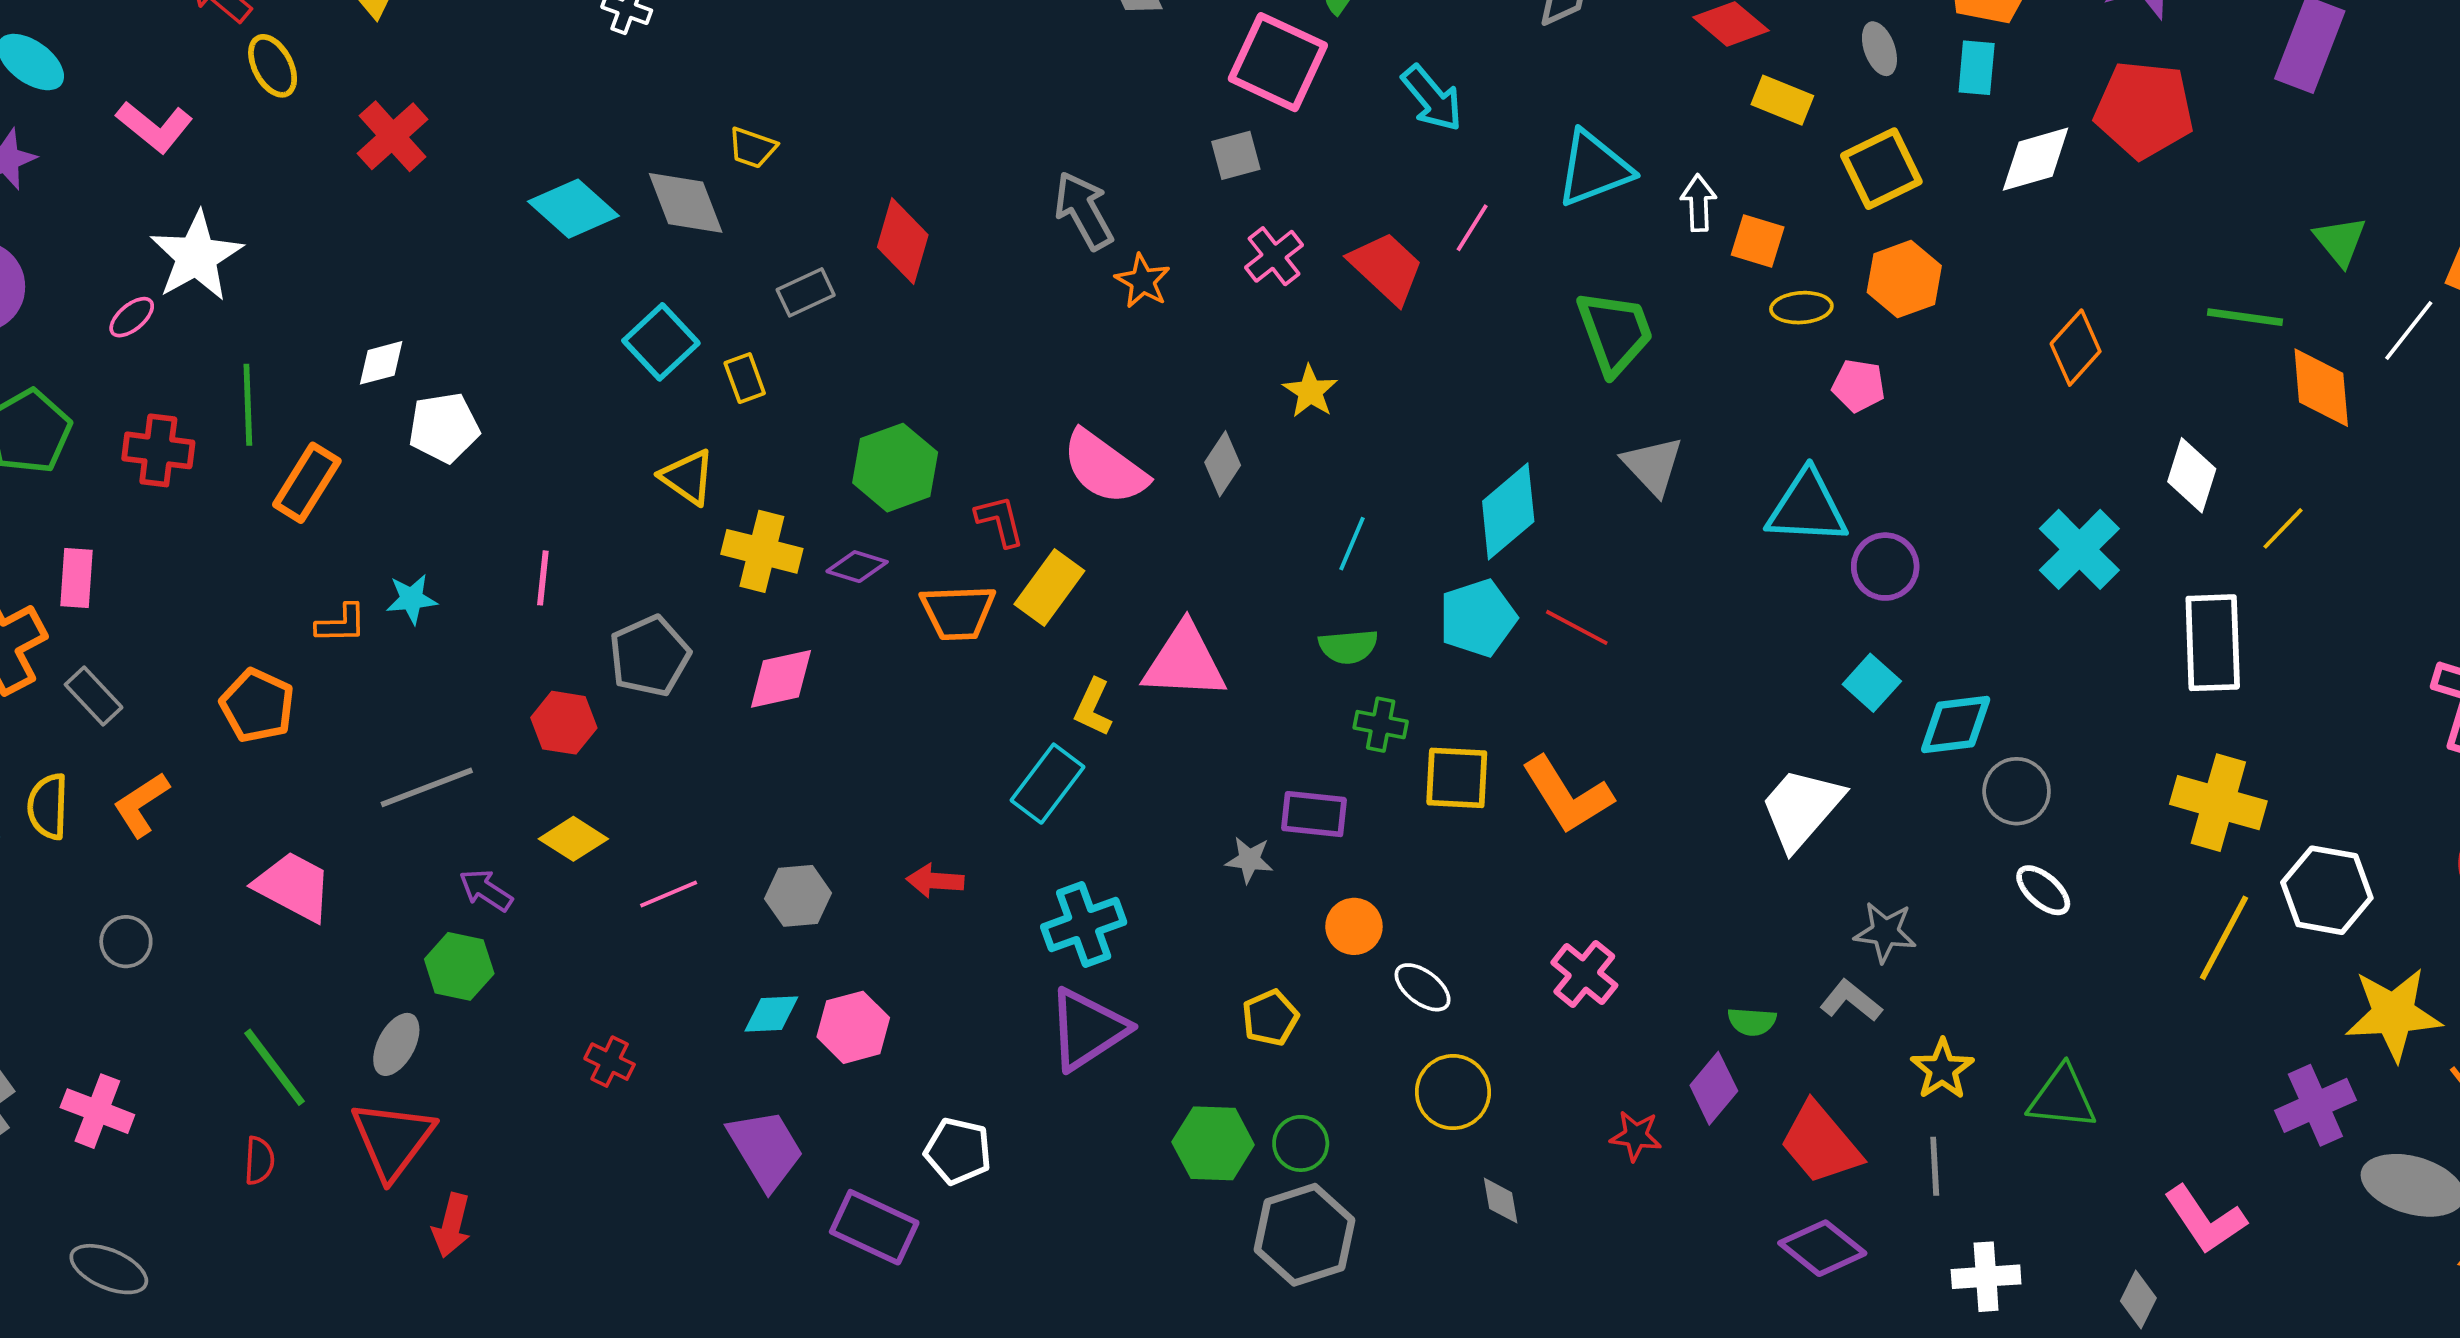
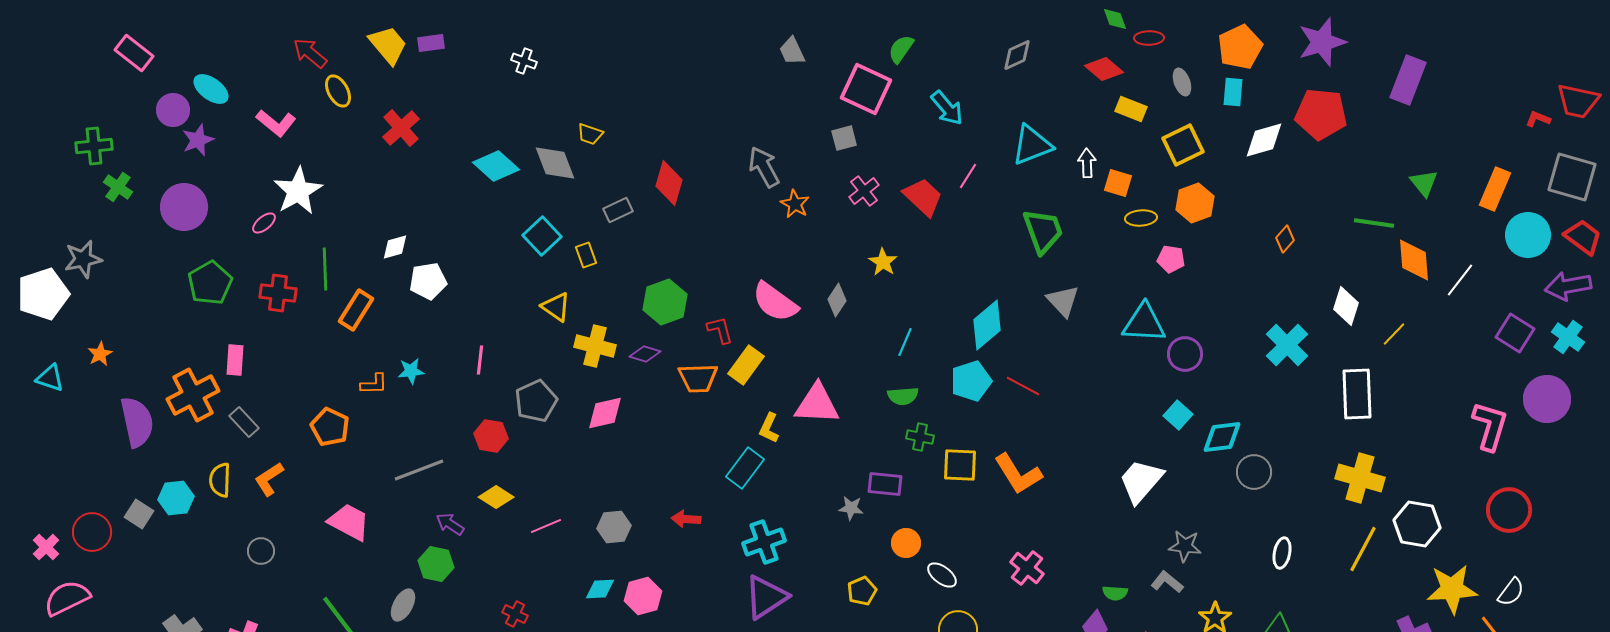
white line: (2409, 330) -> (1460, 280), moved
orange diamond: (2076, 348) -> (1285, 239), size x0.7
white ellipse: (2043, 890) -> (1282, 553), moved, turned 60

